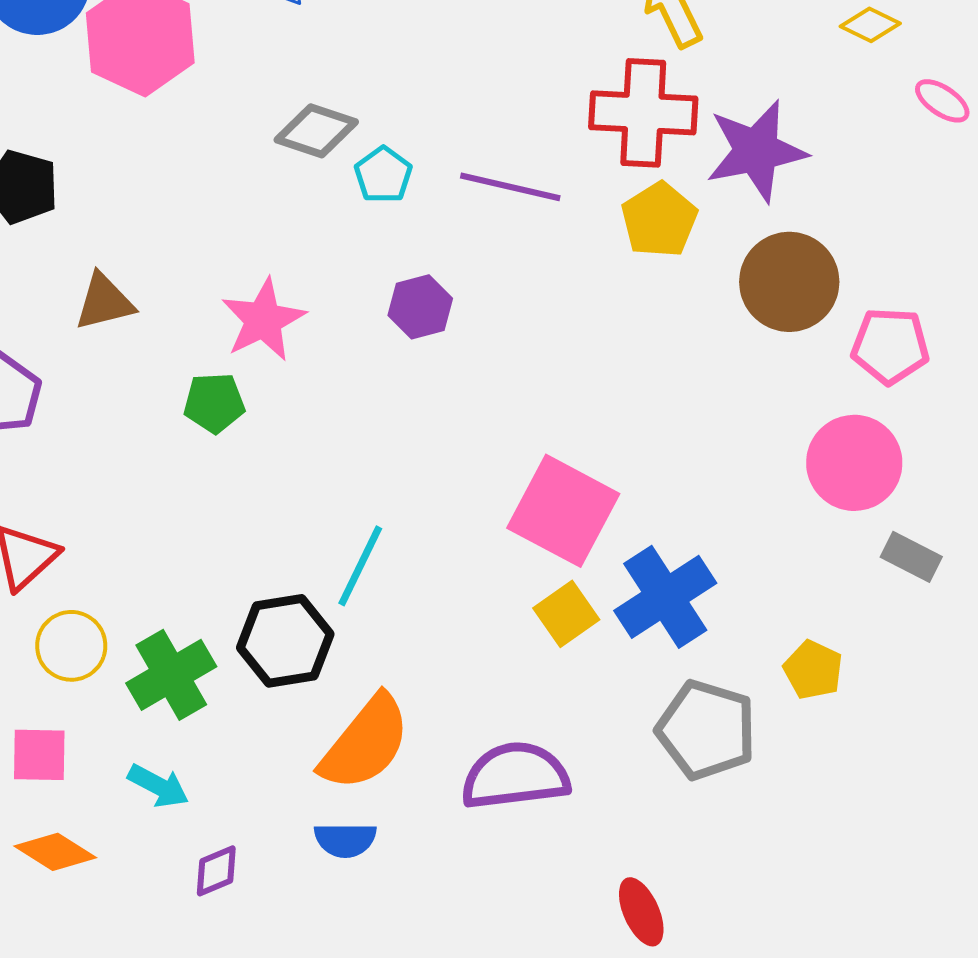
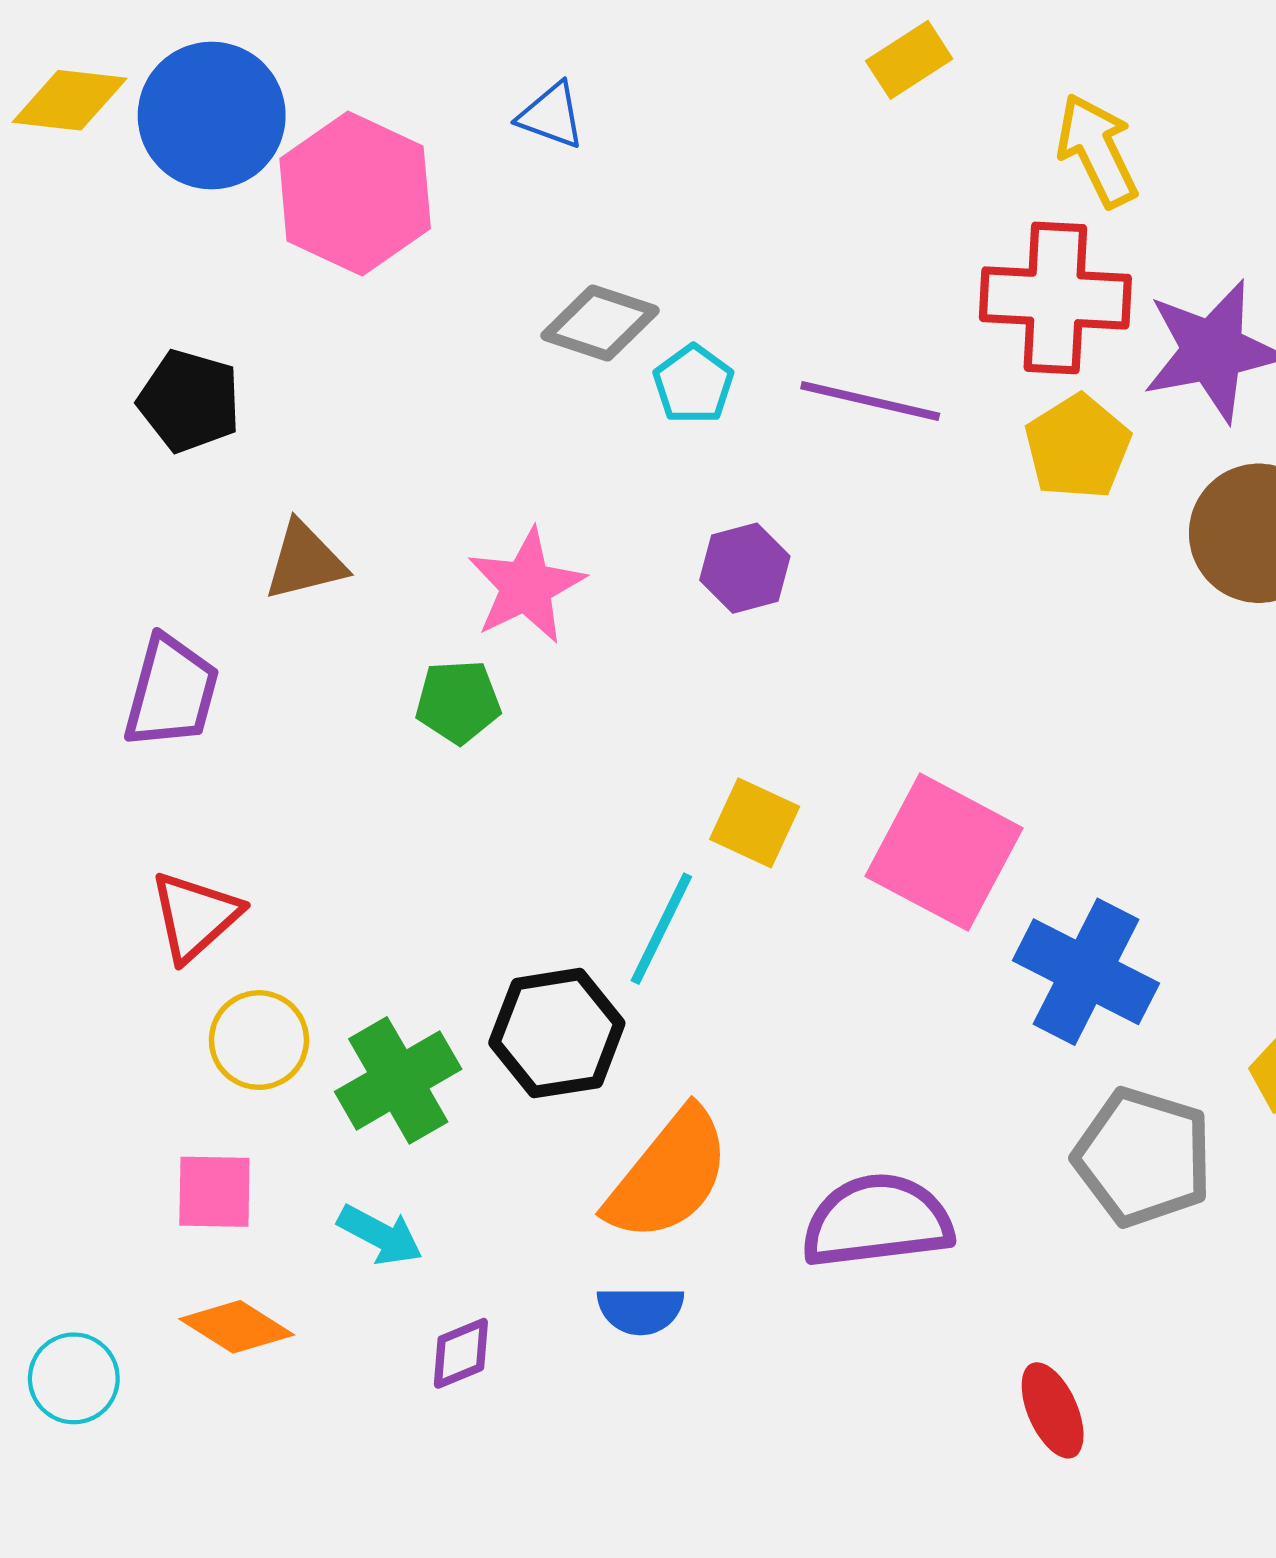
blue cross: (665, 597) -> (1086, 972), turned -30
yellow square: (566, 614) -> (755, 823), moved, turned -30

